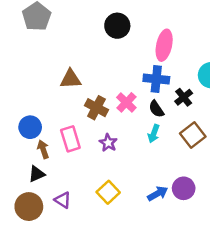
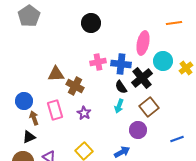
pink ellipse: (164, 45) -> (143, 43), moved
brown triangle: (70, 79) -> (56, 74), moved
black cross: (184, 97) -> (142, 78), size x1.5
pink cross: (126, 102) -> (98, 62), moved, turned 35
purple circle: (184, 188) -> (138, 130), moved

